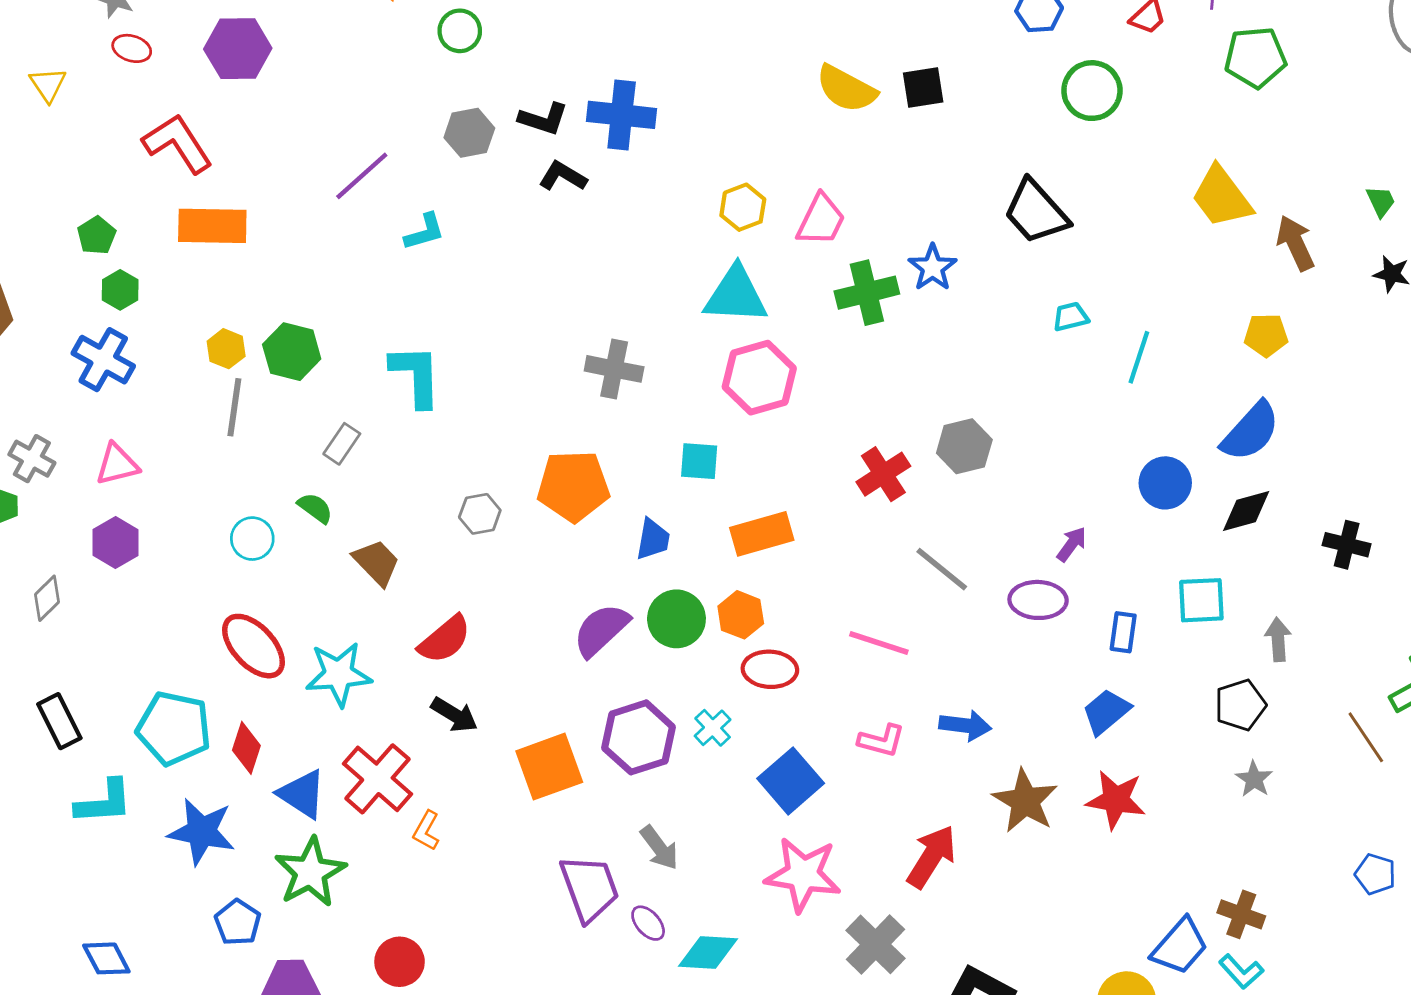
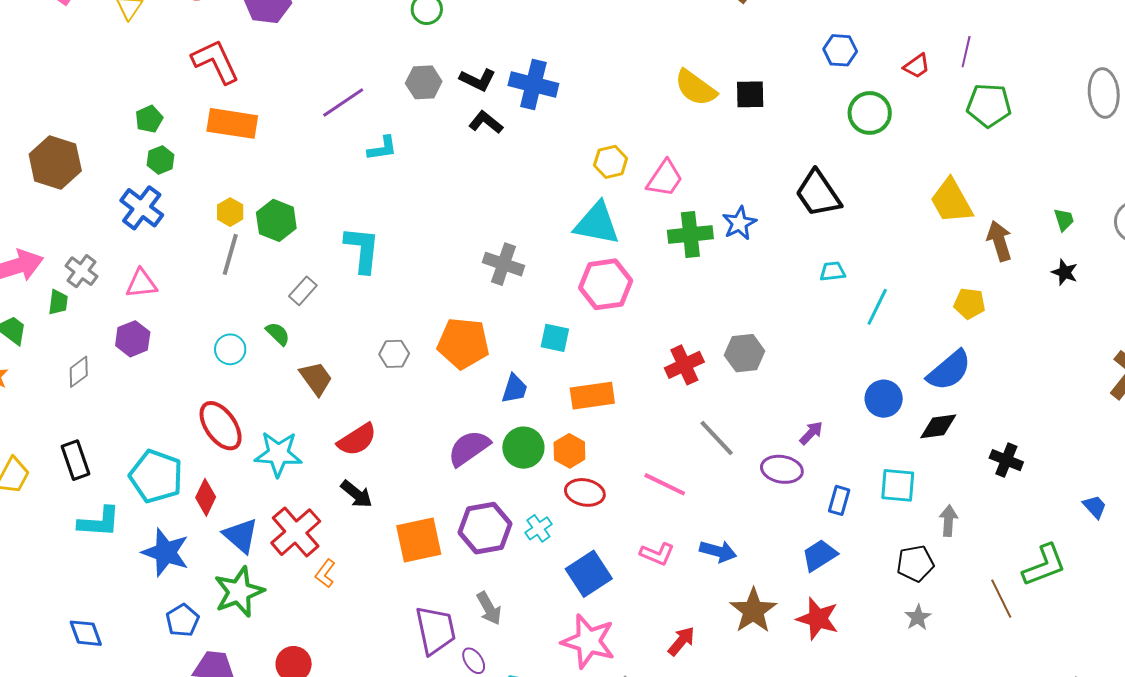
red arrow: (931, 857) -> (681, 641), size x0.7

